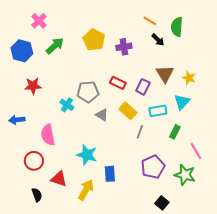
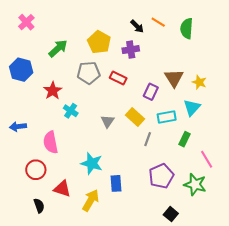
pink cross: (39, 21) -> (26, 22), moved
black arrow: (158, 40) -> (137, 26), moved
blue hexagon: (22, 51) -> (21, 70), moved
red rectangle: (118, 83) -> (118, 78), moved
red star: (33, 86) -> (53, 91), moved, turned -30
gray pentagon: (88, 92) -> (89, 73), moved
gray triangle: (102, 115) -> (108, 121), turned 32

